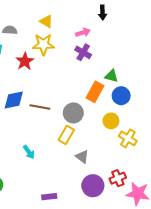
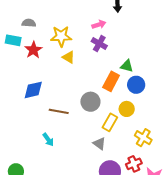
yellow triangle: (46, 21) -> (69, 57), moved
red star: (25, 61) -> (33, 50), moved
brown line: (40, 107) -> (59, 111), moved
yellow rectangle: (66, 135) -> (110, 122), moved
yellow cross: (128, 138) -> (143, 138), moved

